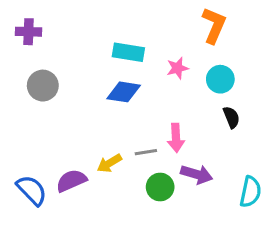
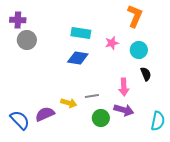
gray circle: (43, 86) -> (27, 40), moved
pink arrow: (176, 138) -> (124, 87), moved
yellow arrow: (109, 163) -> (69, 103), turned -133

